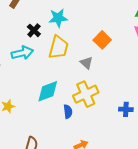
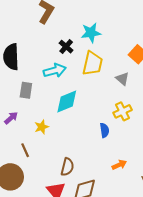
cyan diamond: (48, 91) -> (67, 101), moved
yellow cross: (86, 94) -> (123, 111), size x0.7

